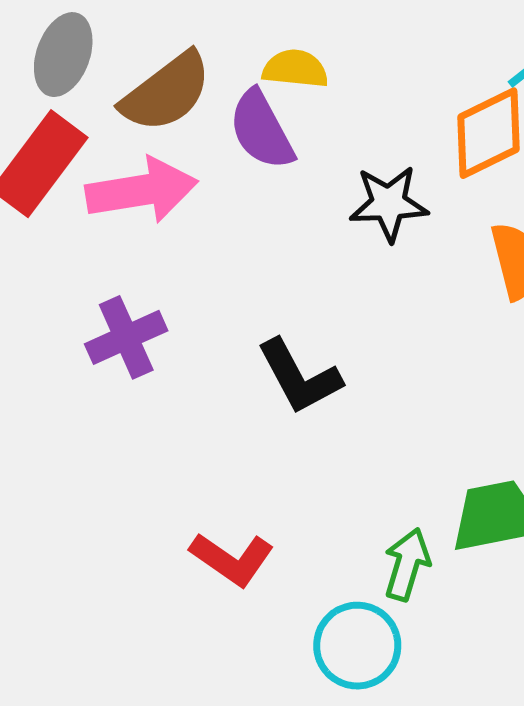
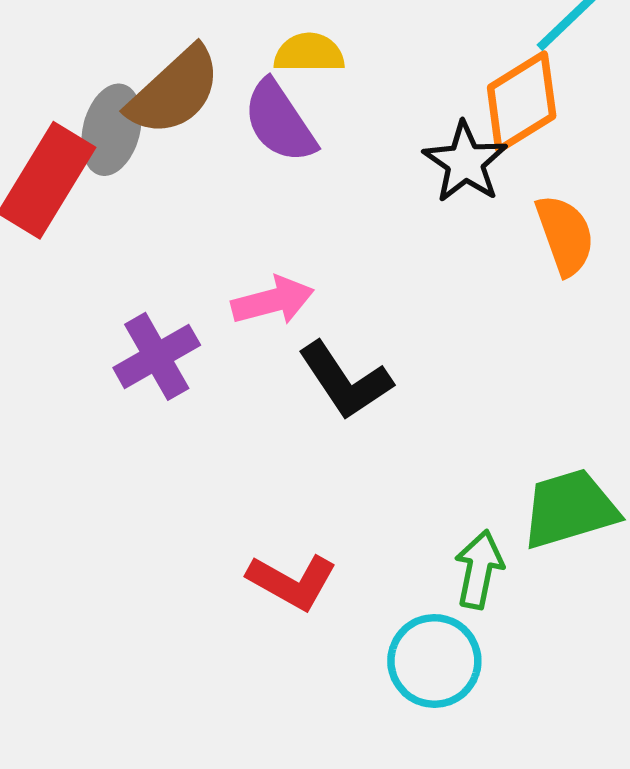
gray ellipse: (63, 55) -> (111, 130), moved
pink arrow: (142, 190) -> (273, 301), moved, size x0.7
black star: (389, 203) -> (465, 162), moved, turned -30

